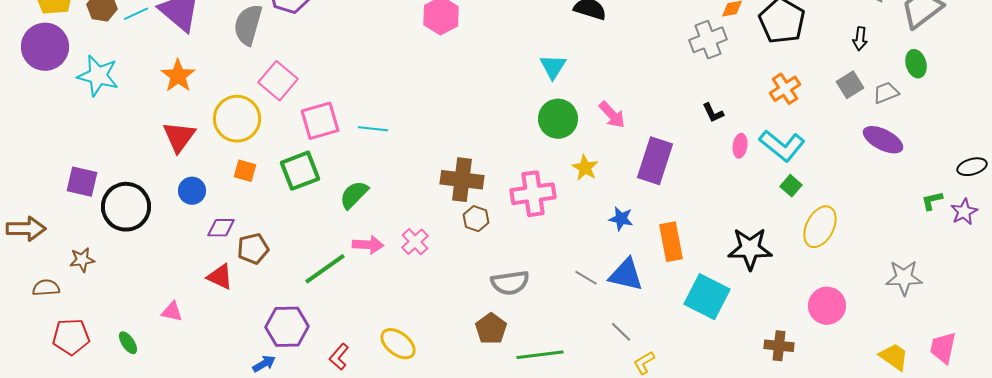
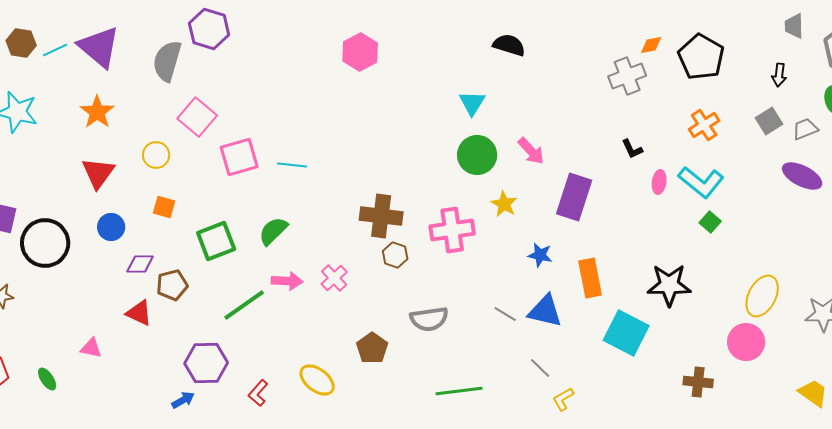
yellow circle: (237, 119) -> (156, 155), size x0.6
green square: (300, 171) -> (216, 241), moved
yellow ellipse: (820, 227) -> (762, 296), moved
brown pentagon: (491, 329) -> (372, 348), moved

